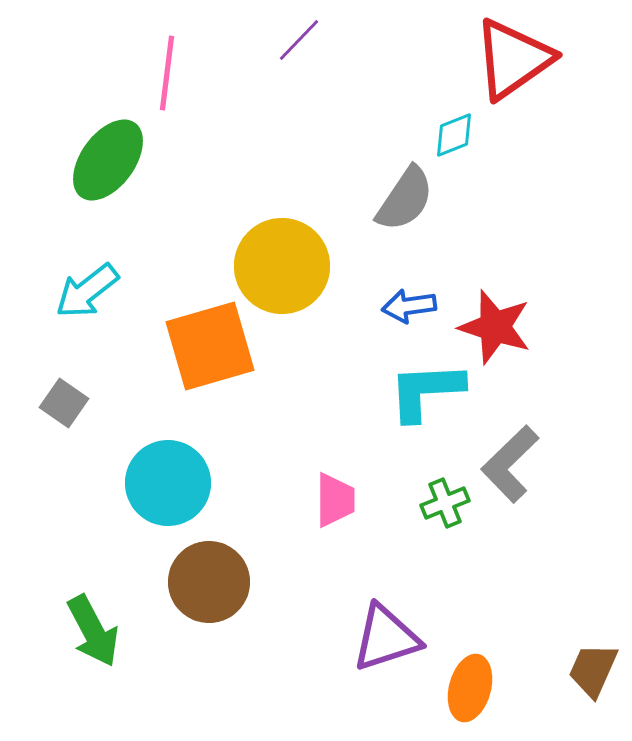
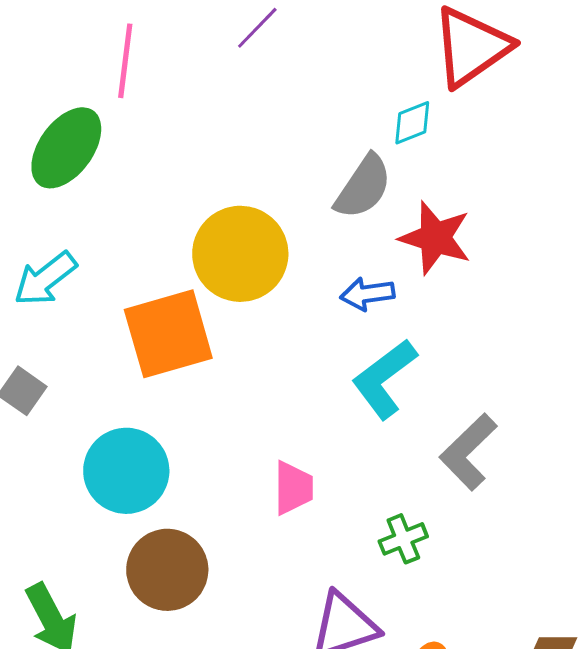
red star: (495, 327) -> (435, 238), moved
cyan L-shape: (426, 391) -> (384, 379), turned -34
green cross: (445, 503) -> (403, 539), moved

